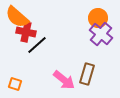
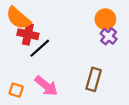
purple cross: (101, 34) -> (109, 36), size x0.7
pink arrow: (64, 80) -> (46, 86), moved

